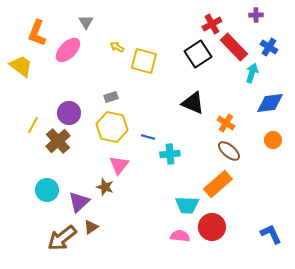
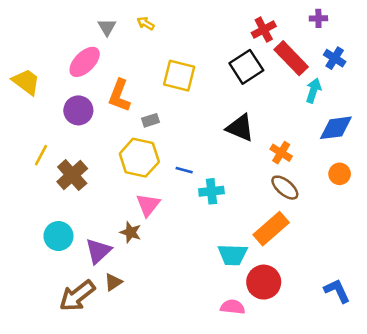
orange L-shape: (37, 33) -> (119, 95), moved
yellow arrow: (117, 47) -> (146, 23), moved
gray rectangle: (111, 97) -> (151, 120), moved
purple circle: (69, 113) -> (78, 110), moved
pink semicircle: (180, 236) -> (233, 307), moved

